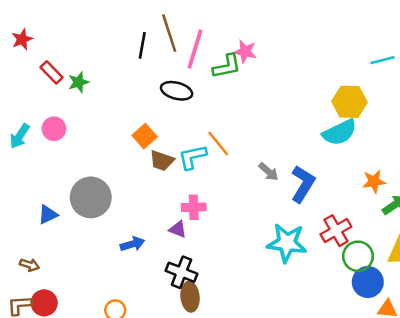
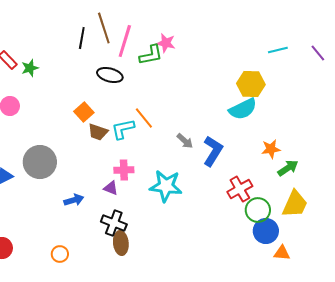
cyan star: (287, 243) -> (166, 186), moved

